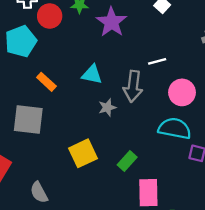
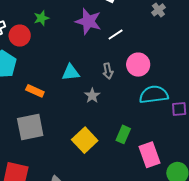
purple star: (111, 22) -> (88, 21), moved
white line: (157, 61) -> (116, 34), moved
gray arrow: (133, 86) -> (108, 71), size x0.6
pink circle: (182, 92) -> (138, 65), moved

